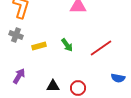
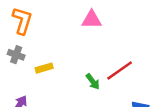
green arrow: (67, 45) -> (93, 81), moved

